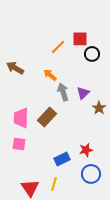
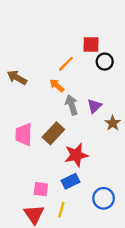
orange line: (58, 47) -> (66, 64), moved
pink square: (19, 144) -> (41, 189), moved
red star: (86, 150) -> (76, 155), moved, size x1.5

